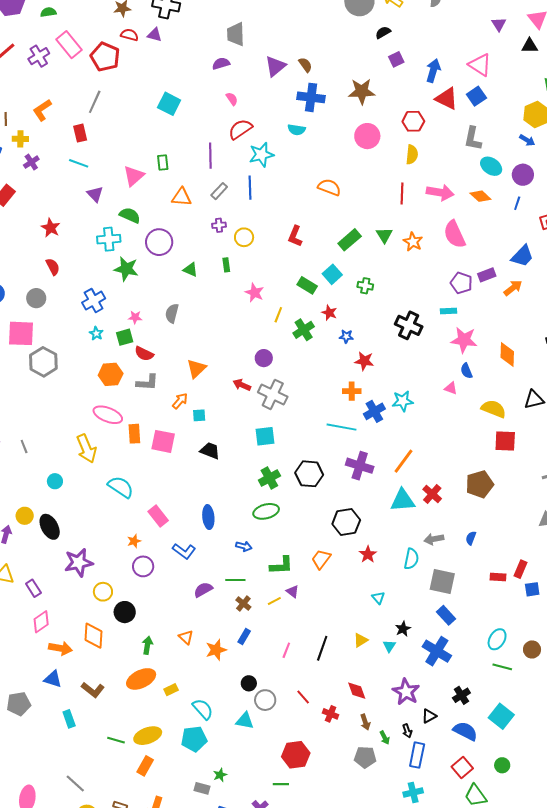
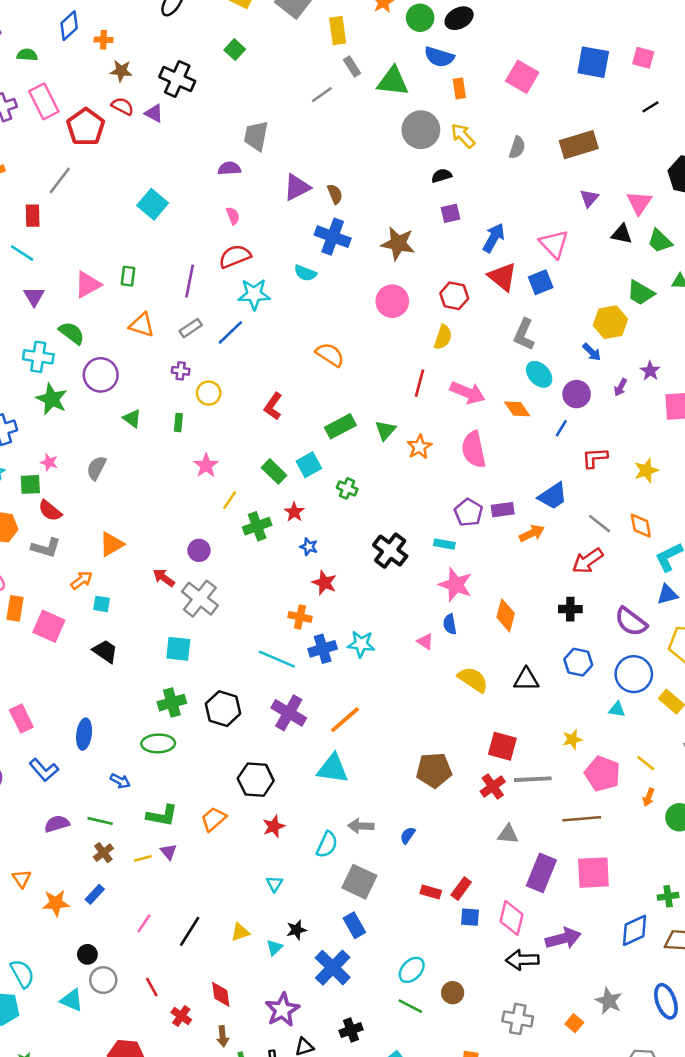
blue line: (250, 188) -> (230, 332), turned 35
red square: (505, 441) -> (502, 746), moved
red cross: (432, 494) -> (493, 786), moved

